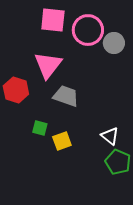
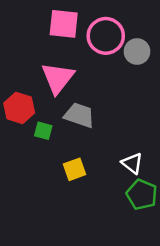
green square: (40, 128) -> (43, 131), moved

